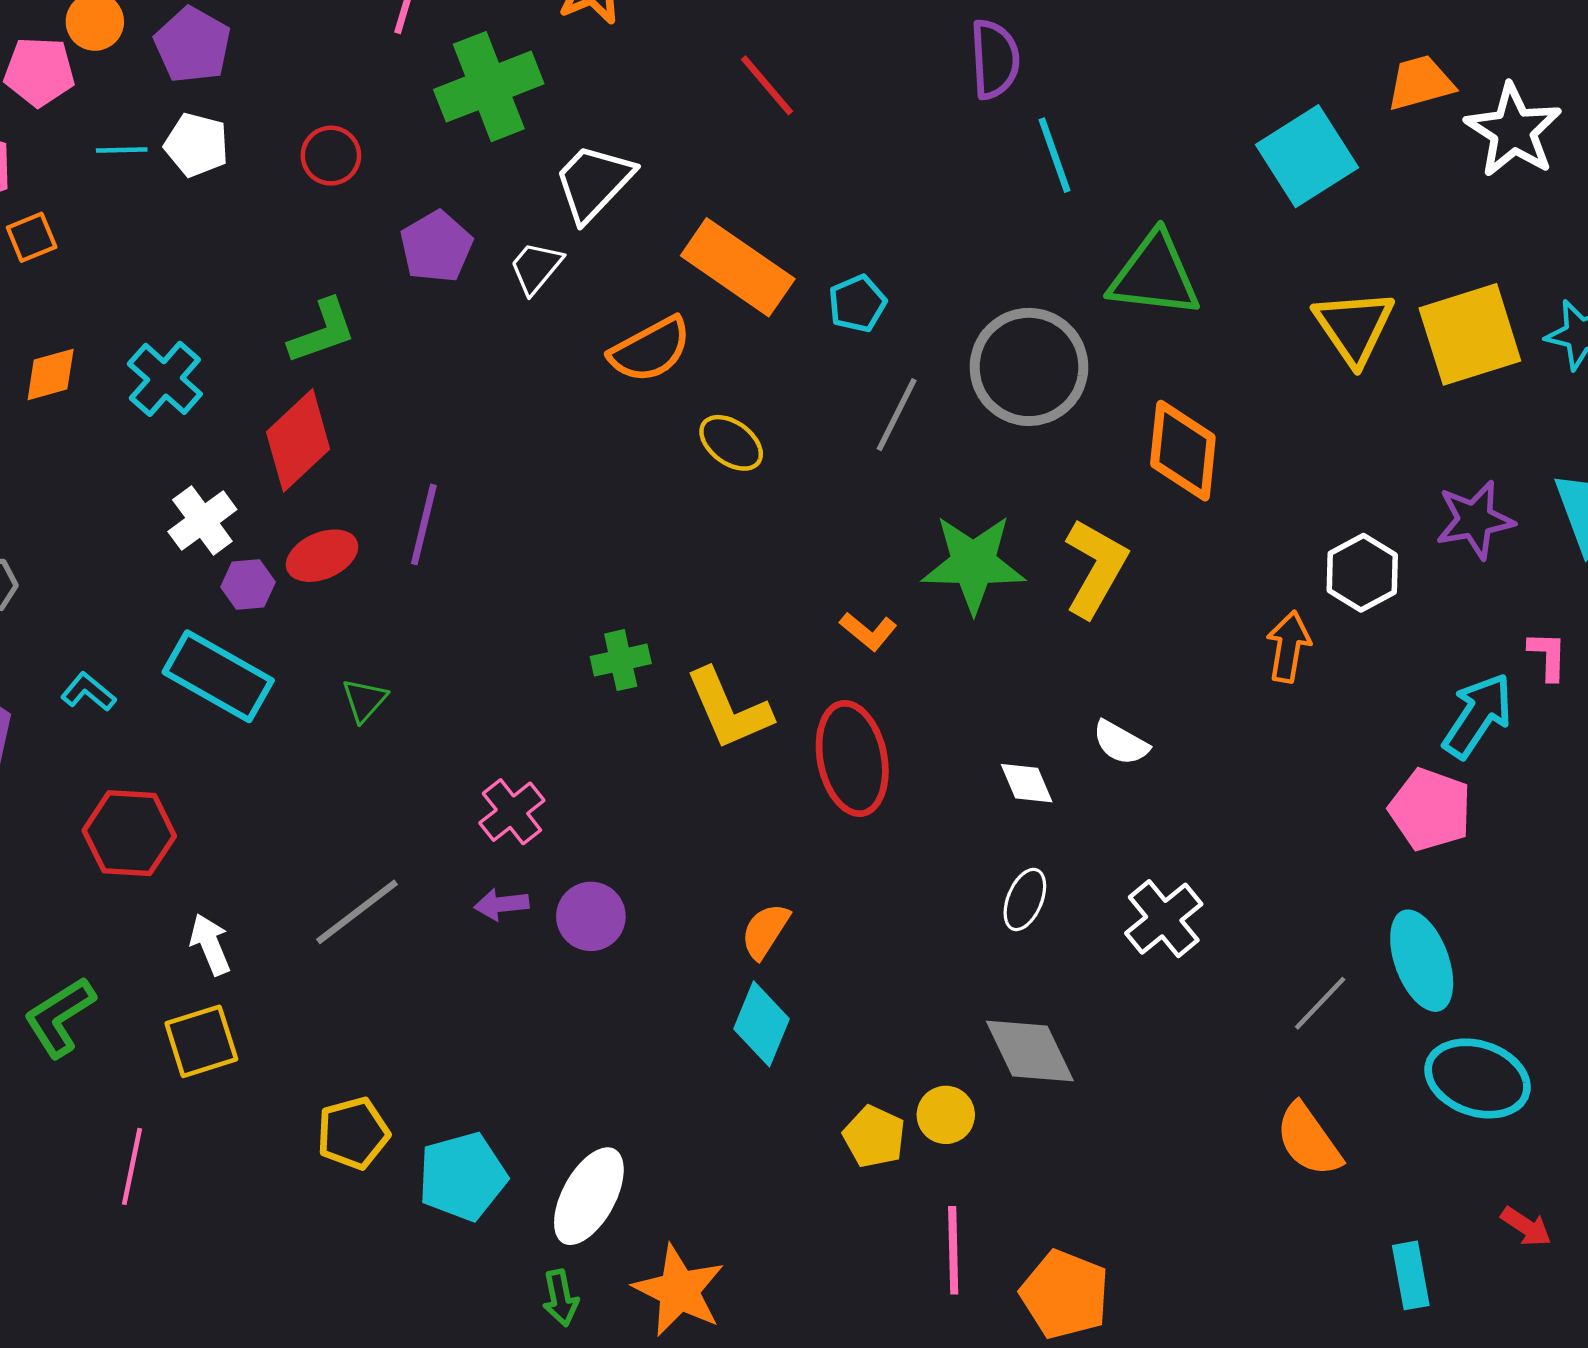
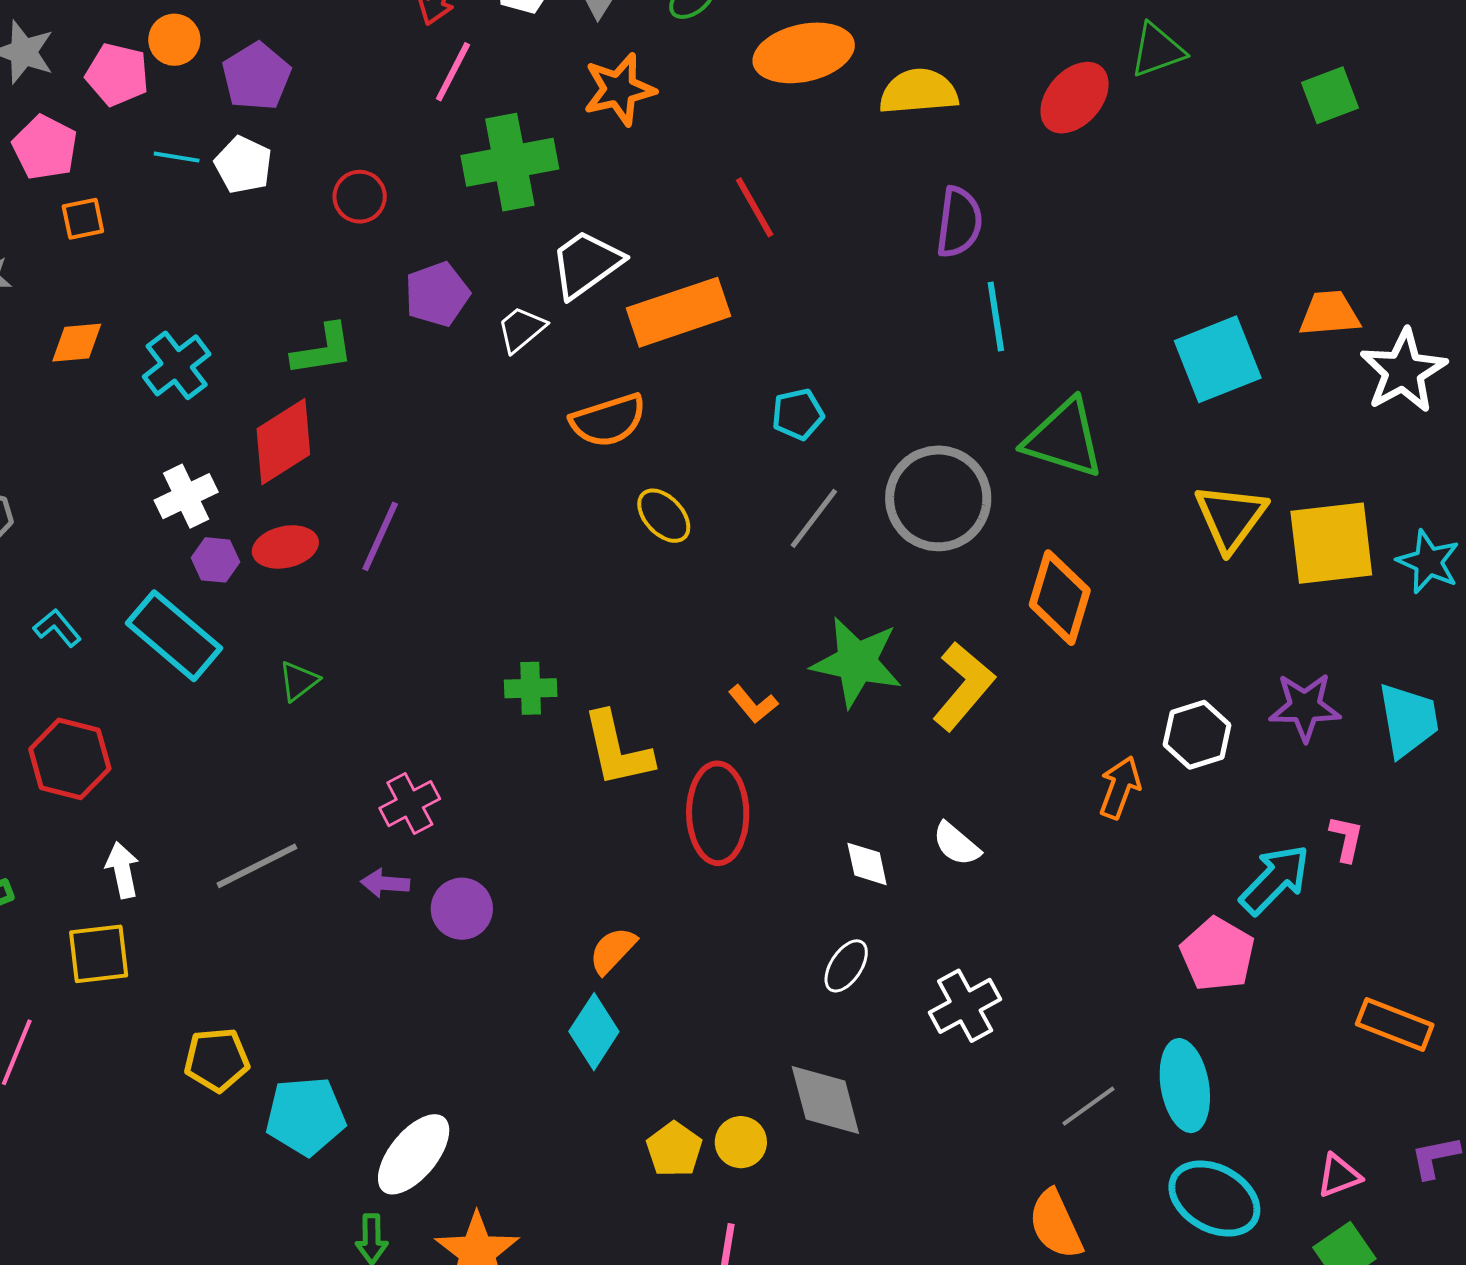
orange rectangle: (738, 267) -> (679, 312), moved, turned -64

